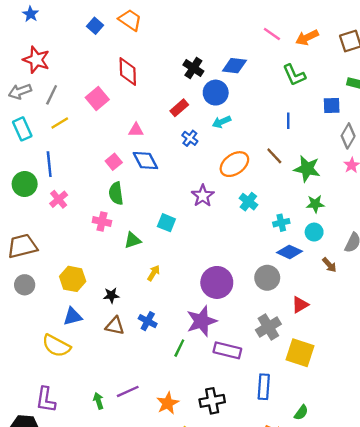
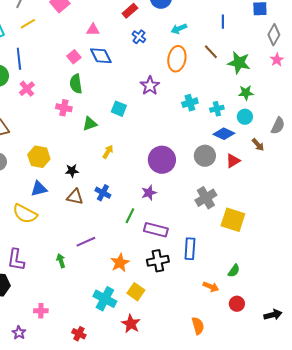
cyan arrow: (222, 122) -> (179, 29), moved
orange ellipse: (234, 164) -> (177, 59), turned -45
cyan cross: (248, 202) -> (190, 103), moved, turned 35
red triangle: (300, 305) -> (233, 161), moved
purple star: (202, 321) -> (149, 193), size x0.6
purple rectangle: (227, 350) -> (156, 230), moved
blue rectangle: (264, 387) -> (190, 249), moved
purple line: (128, 391) -> (86, 242), moved

